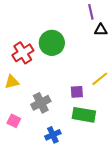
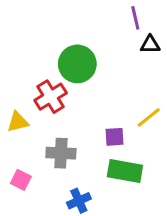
red cross: (23, 53) -> (51, 97), moved
gray cross: (41, 103) -> (61, 153), turned 30

